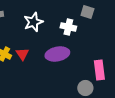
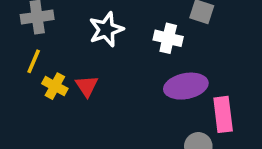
purple ellipse: (57, 54) -> (186, 86), moved

